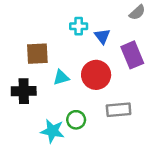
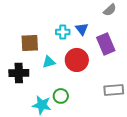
cyan cross: (79, 26) -> (63, 32), moved
gray rectangle: (119, 110) -> (114, 90), moved

